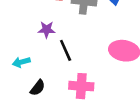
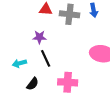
black line: (66, 50) -> (46, 58), moved

